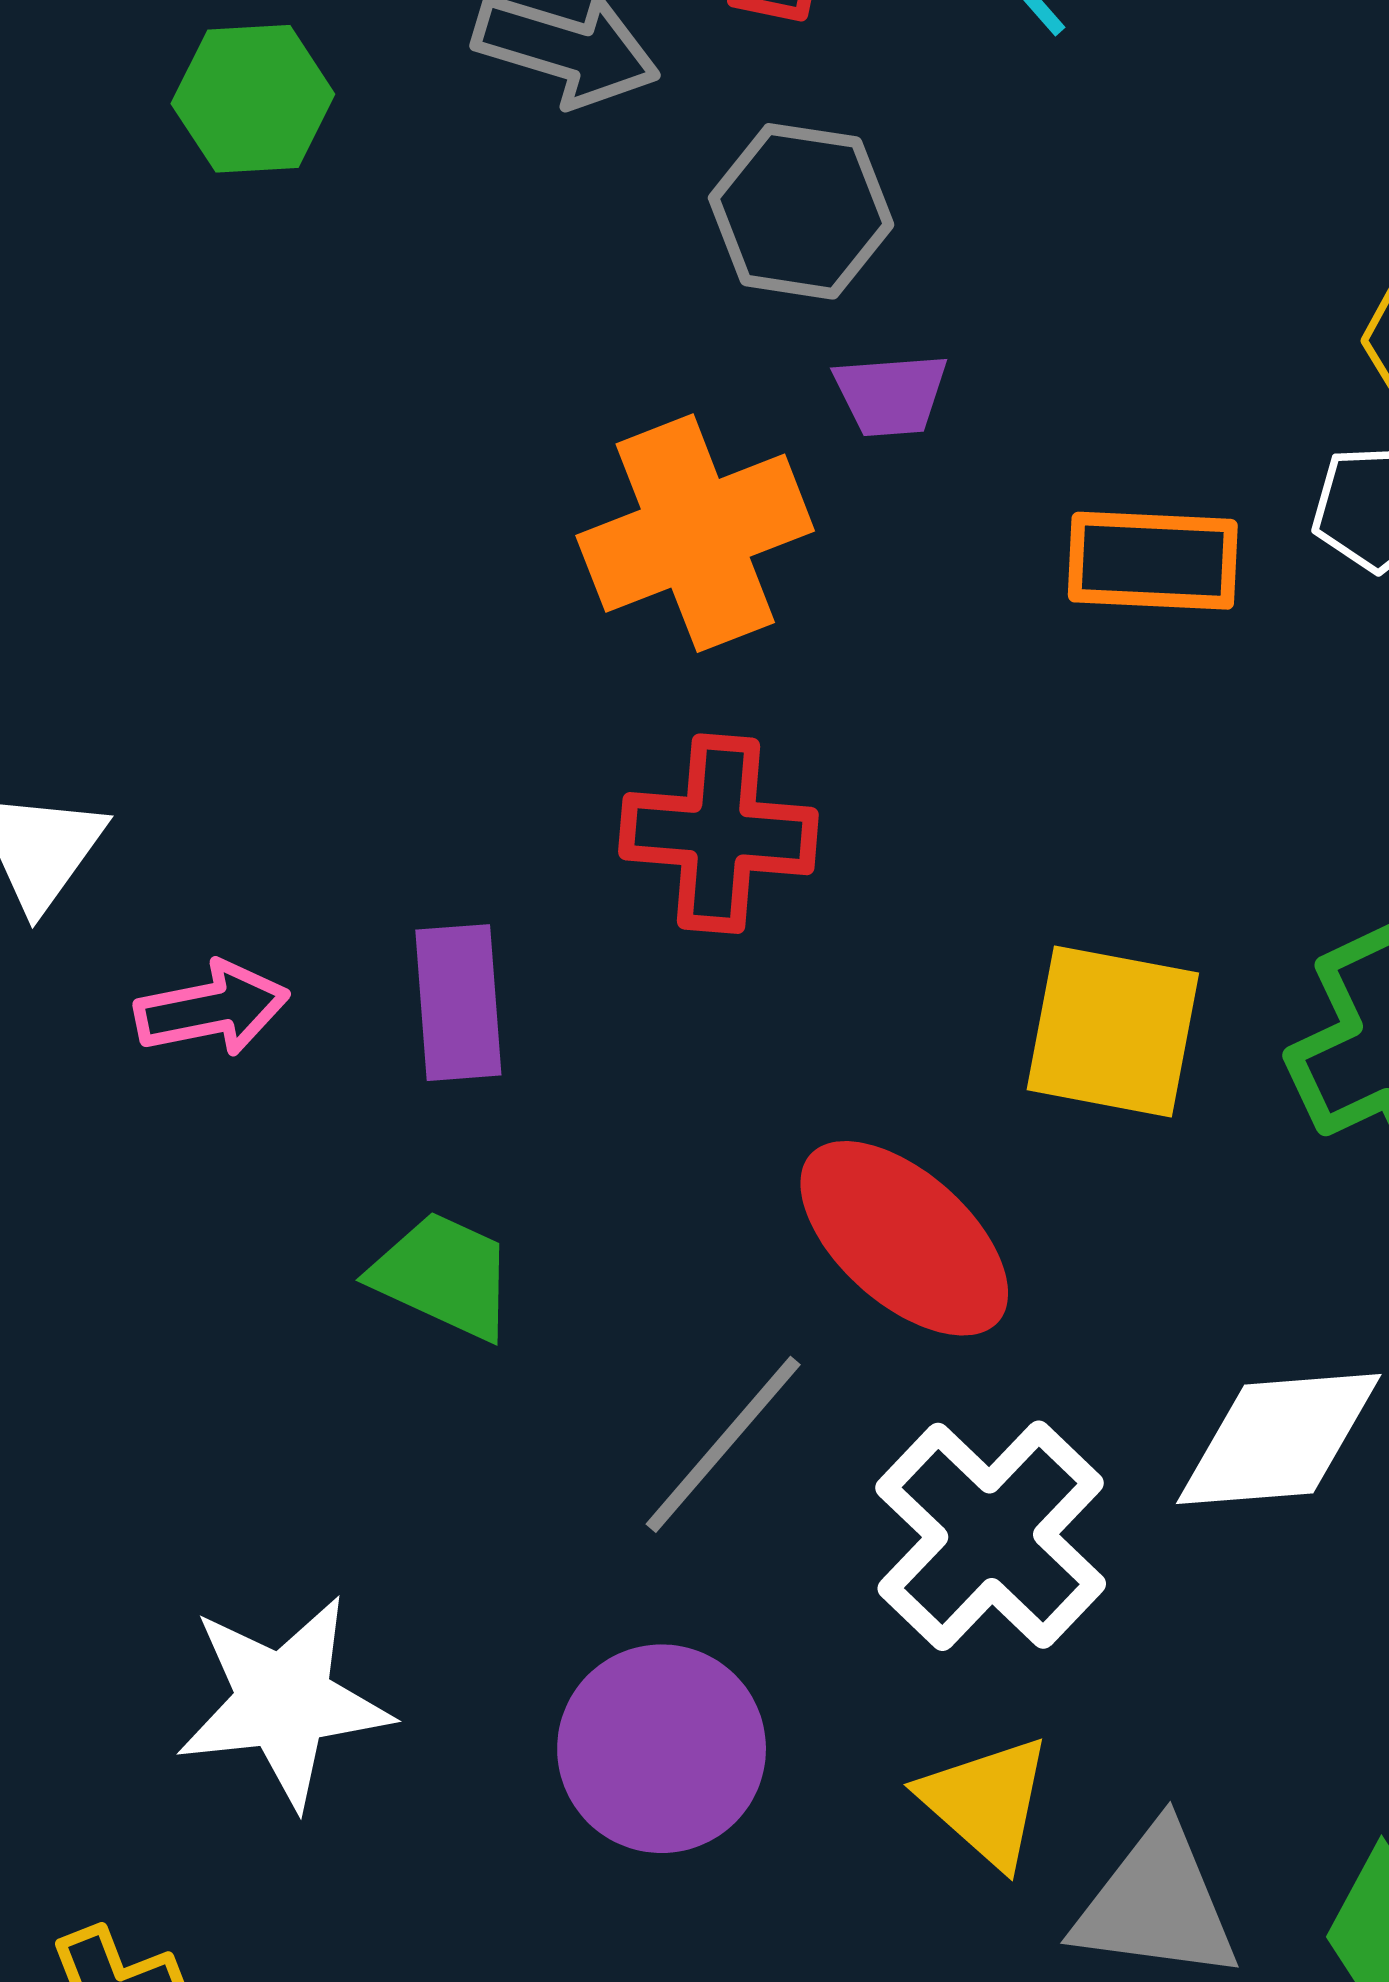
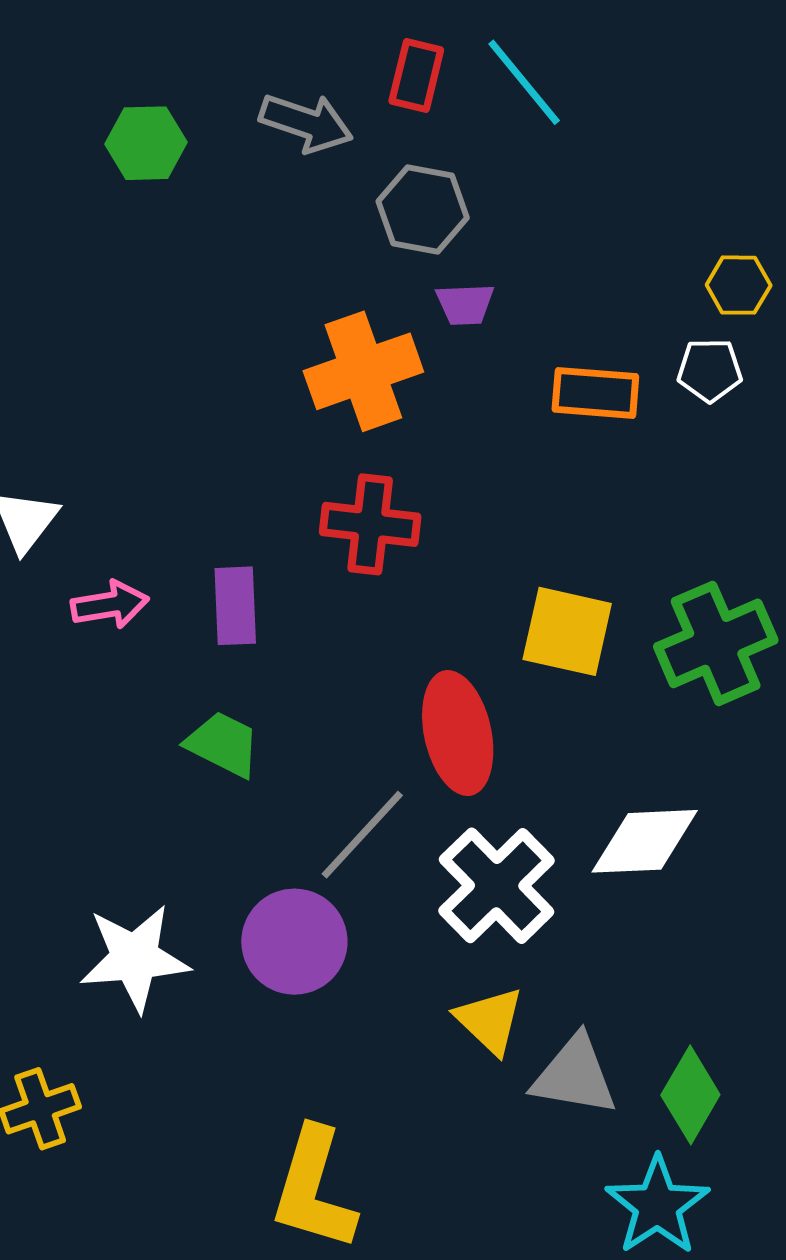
red ellipse: (904, 1238) -> (458, 733), turned 34
purple circle: (662, 1749) -> (294, 942), moved

